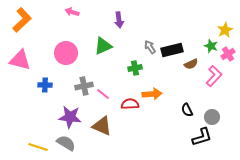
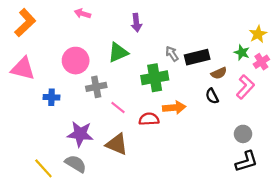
green cross: (135, 68) -> (155, 78), size x1.6
gray cross: (84, 86) -> (96, 87), moved
black semicircle: (187, 110) -> (212, 96), moved
black L-shape: (202, 137) -> (246, 161), moved
yellow line: (38, 147) -> (43, 168), turned 30

